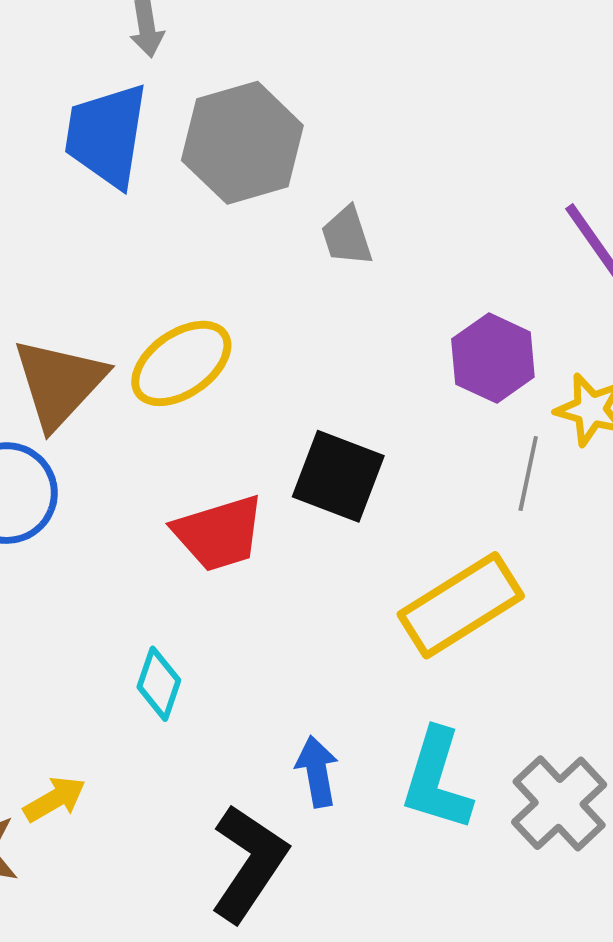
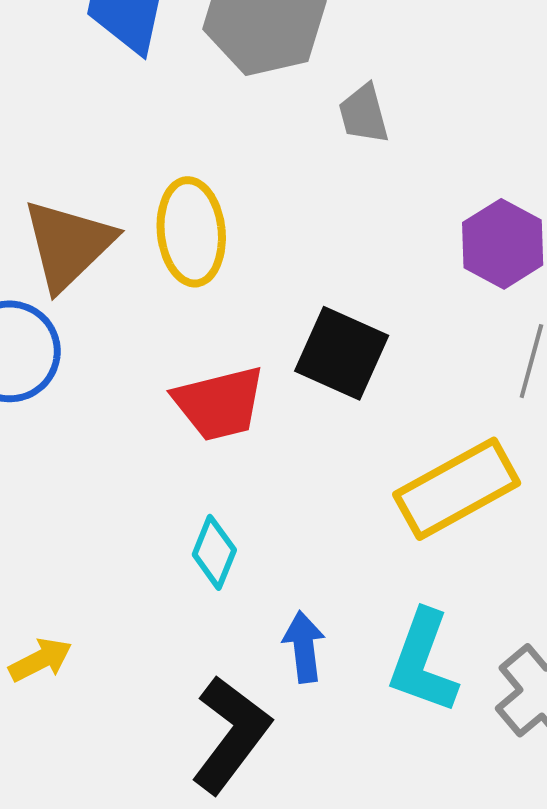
yellow ellipse: (181, 363) -> (191, 232), turned -64
cyan diamond: (159, 684) -> (214, 552), moved

